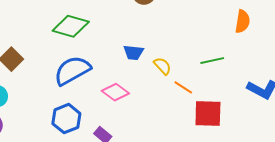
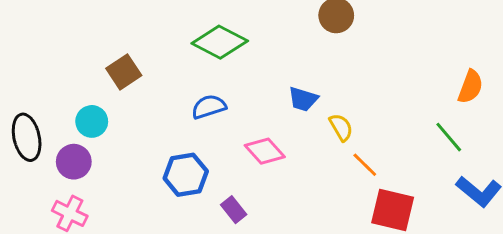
green line: (212, 61) -> (449, 137), moved, turned 50
blue semicircle: (72, 70) -> (209, 107), size x0.6

